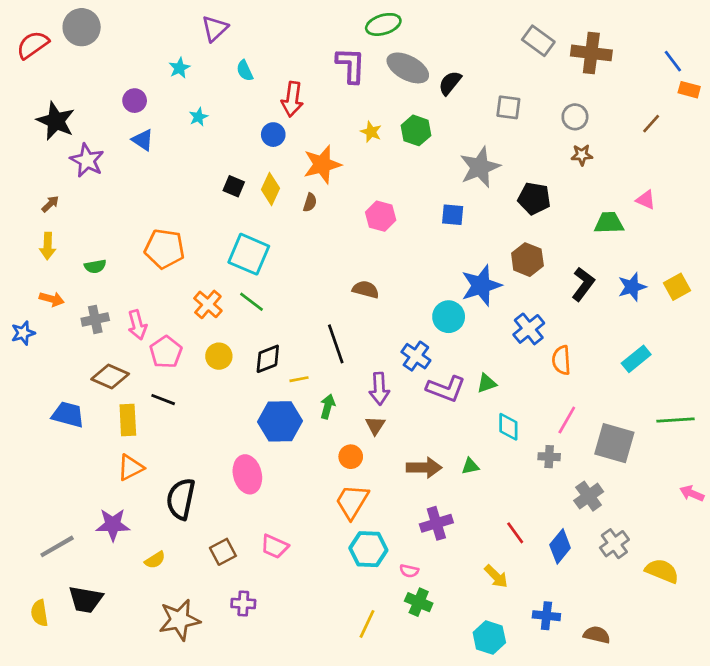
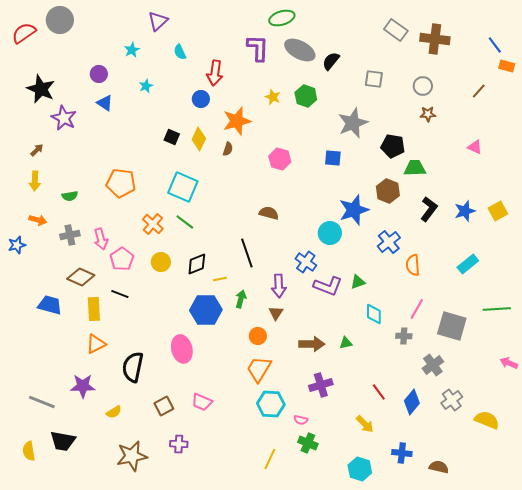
green trapezoid: (609, 223) -> (415, 168), moved
gray line: (57, 546) -> (42, 402), turned 52

